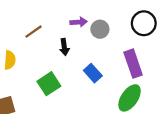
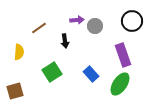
blue rectangle: (93, 73) -> (91, 74), moved

